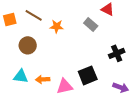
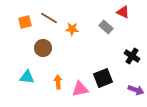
black cross: (117, 53) -> (132, 56), turned -35
cyan triangle: (21, 76) -> (27, 77), moved
orange arrow: (43, 79) -> (58, 82), turned 88

